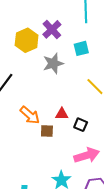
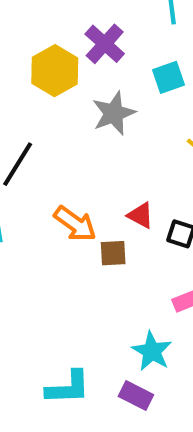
red triangle: (62, 114) -> (141, 215), turned 32

